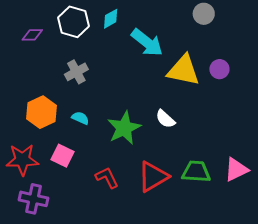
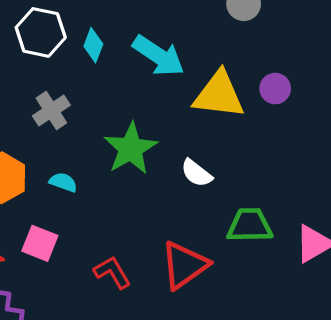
cyan diamond: (111, 19) -> (93, 45), moved, turned -35
green star: (124, 128) -> (131, 149), moved
green trapezoid: (196, 172) -> (250, 225), moved

